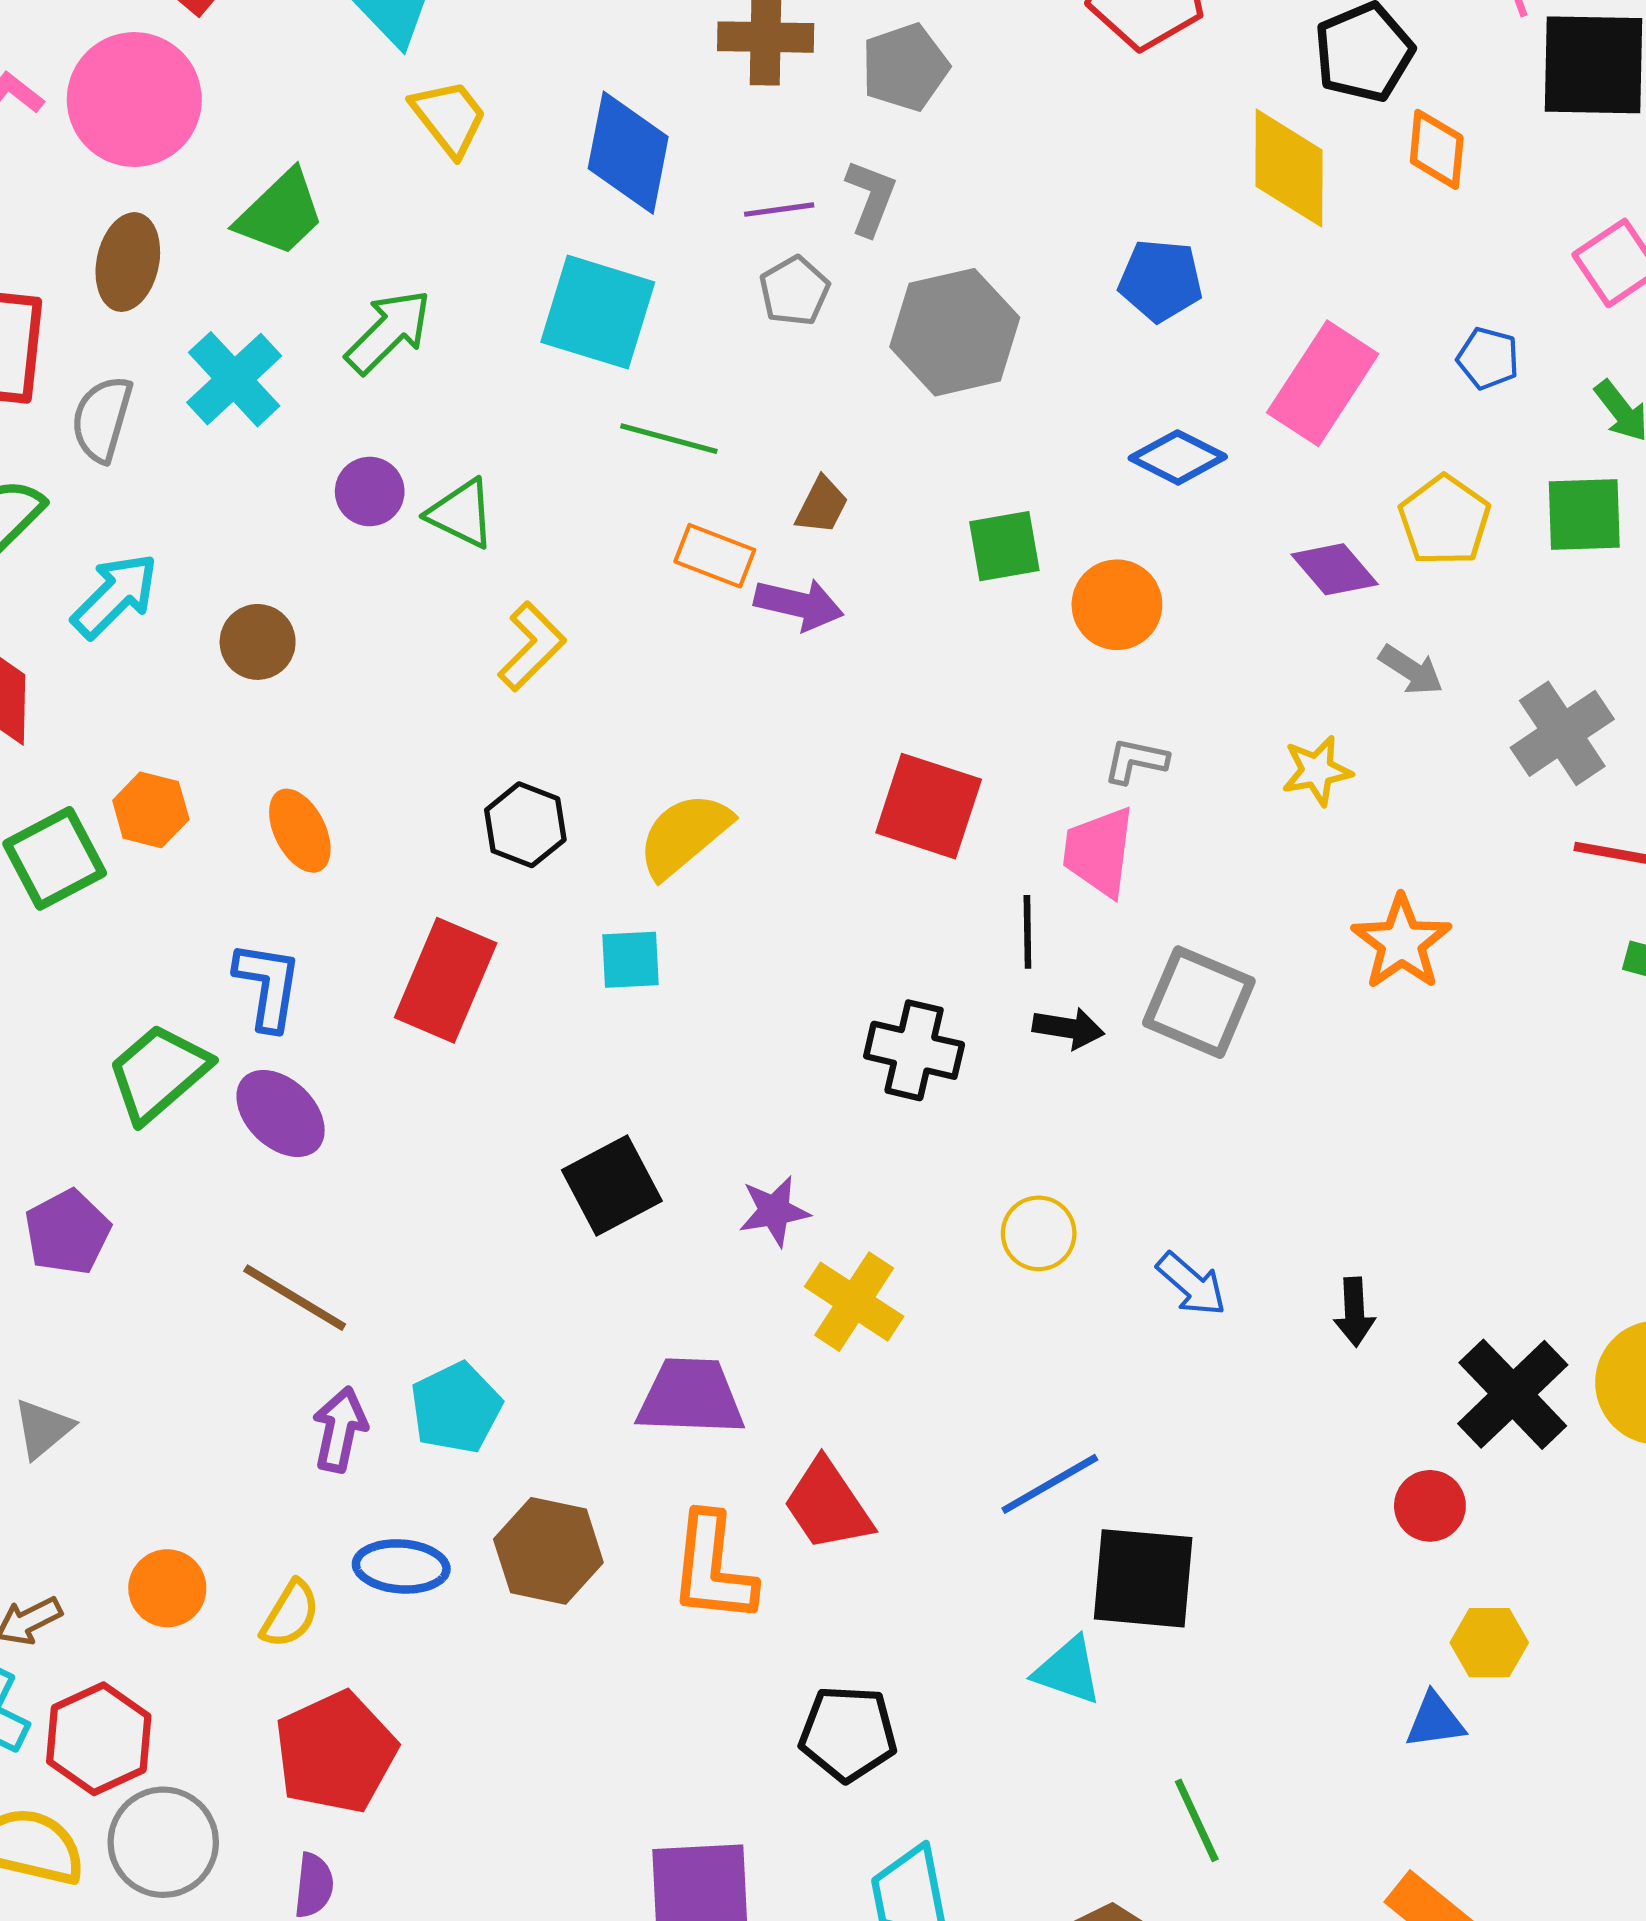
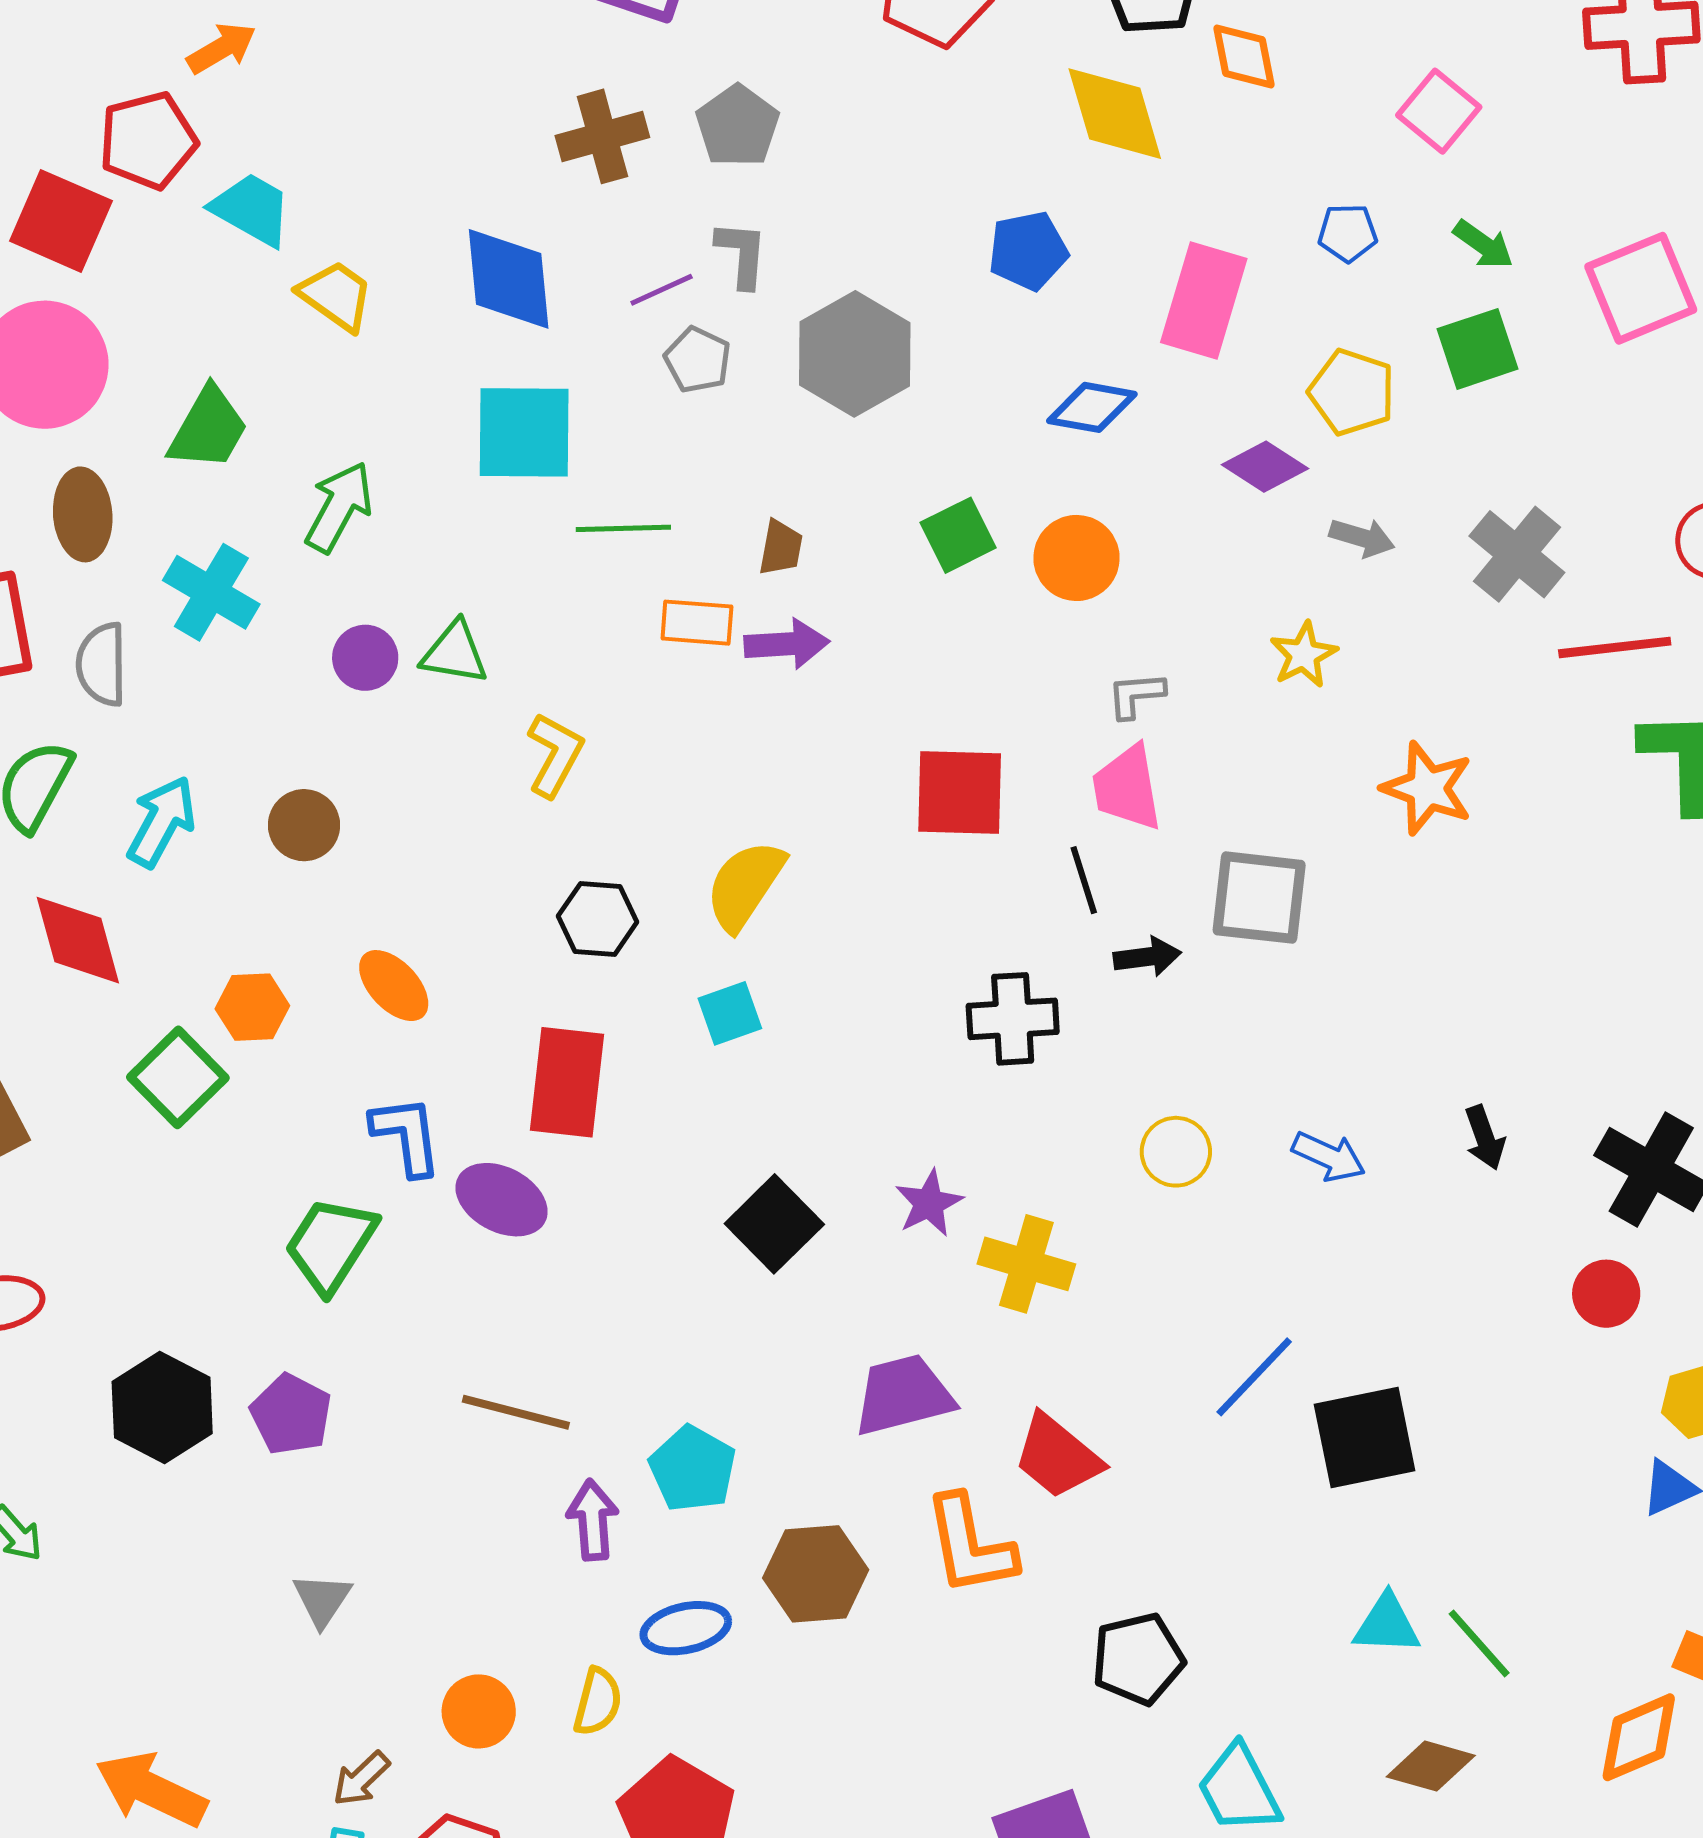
purple ellipse: (281, 1113) -> (502, 1200), moved
cyan triangle: (1068, 1671) -> (1387, 1624), moved

